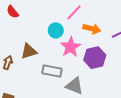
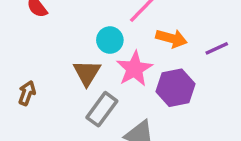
brown triangle: (29, 51) -> (87, 73), moved, turned -42
gray rectangle: (52, 71) -> (102, 109), turned -66

